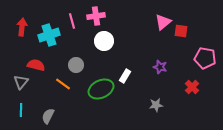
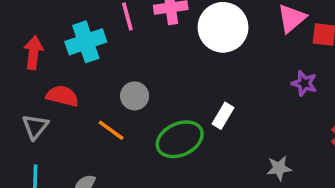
red arrow: (22, 27) -> (33, 53), moved
white circle: (104, 41) -> (223, 27), moved, size x1.4
purple star: (160, 67) -> (304, 83), moved

